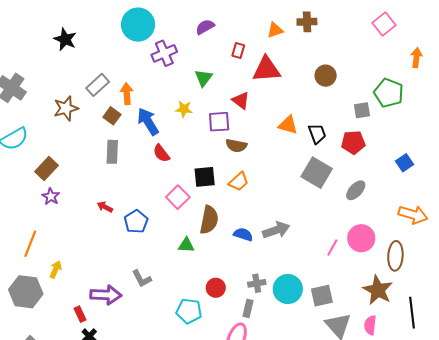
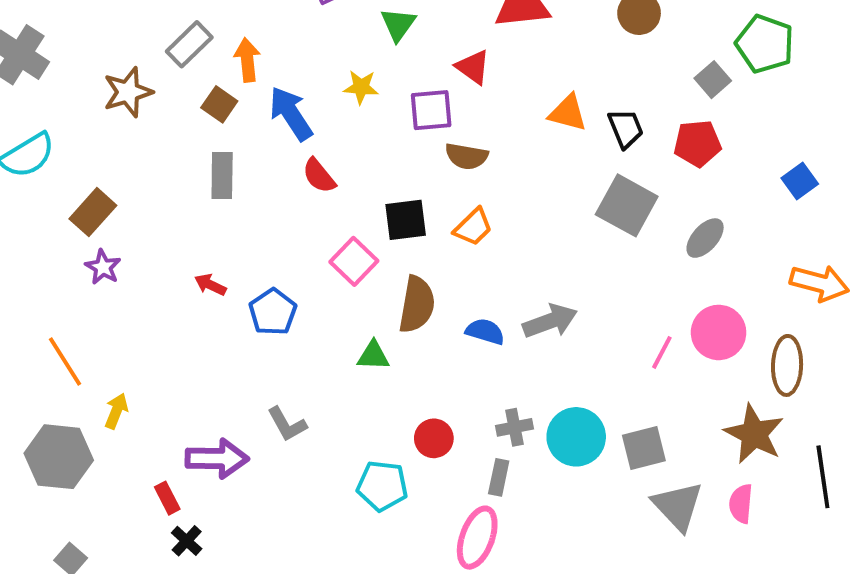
gray square: (362, 110) -> (713, 80), turned -30
orange line: (30, 244) -> (65, 362), turned -52

